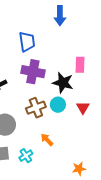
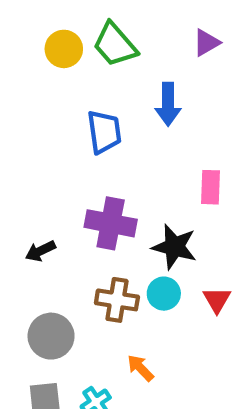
blue trapezoid: (27, 42) -> (104, 132), moved
pink rectangle: (80, 65) -> (211, 187), moved
brown cross: (36, 108) -> (117, 300), turned 30

